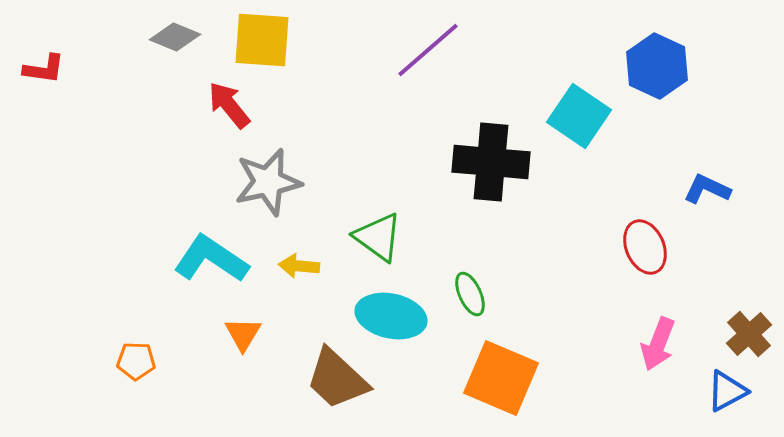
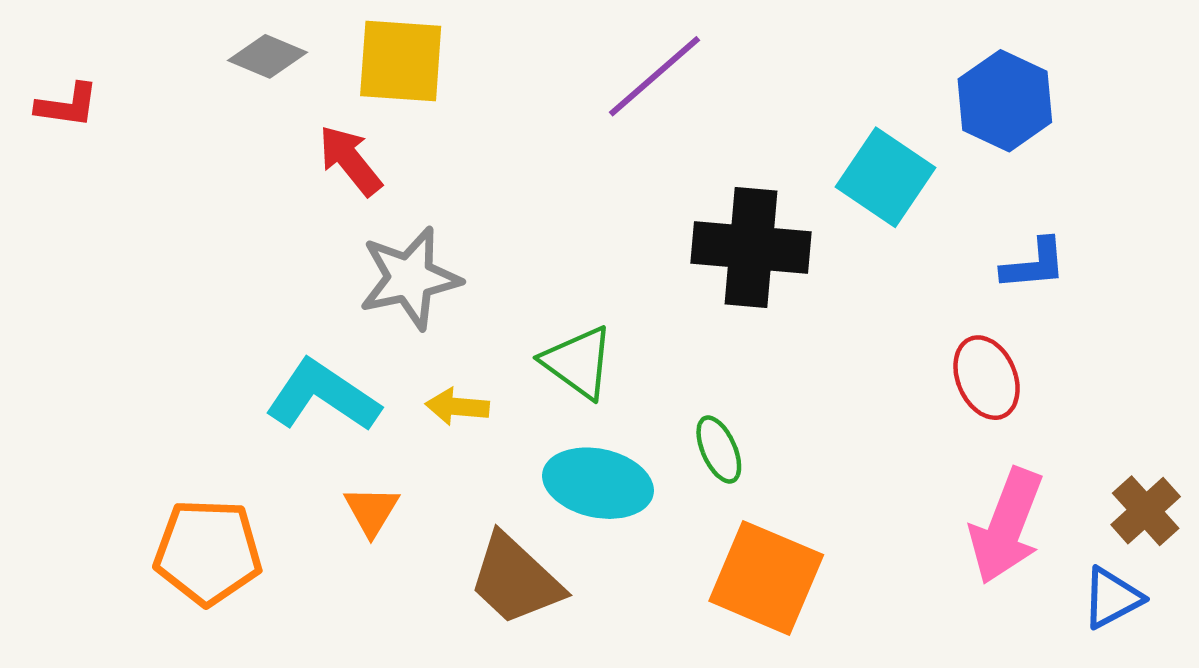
blue L-shape: (707, 189) -> (1034, 264), moved, turned 150
pink arrow: (658, 344) -> (1006, 526), size x1.4
orange pentagon: (136, 361) -> (208, 552), size x1.8

